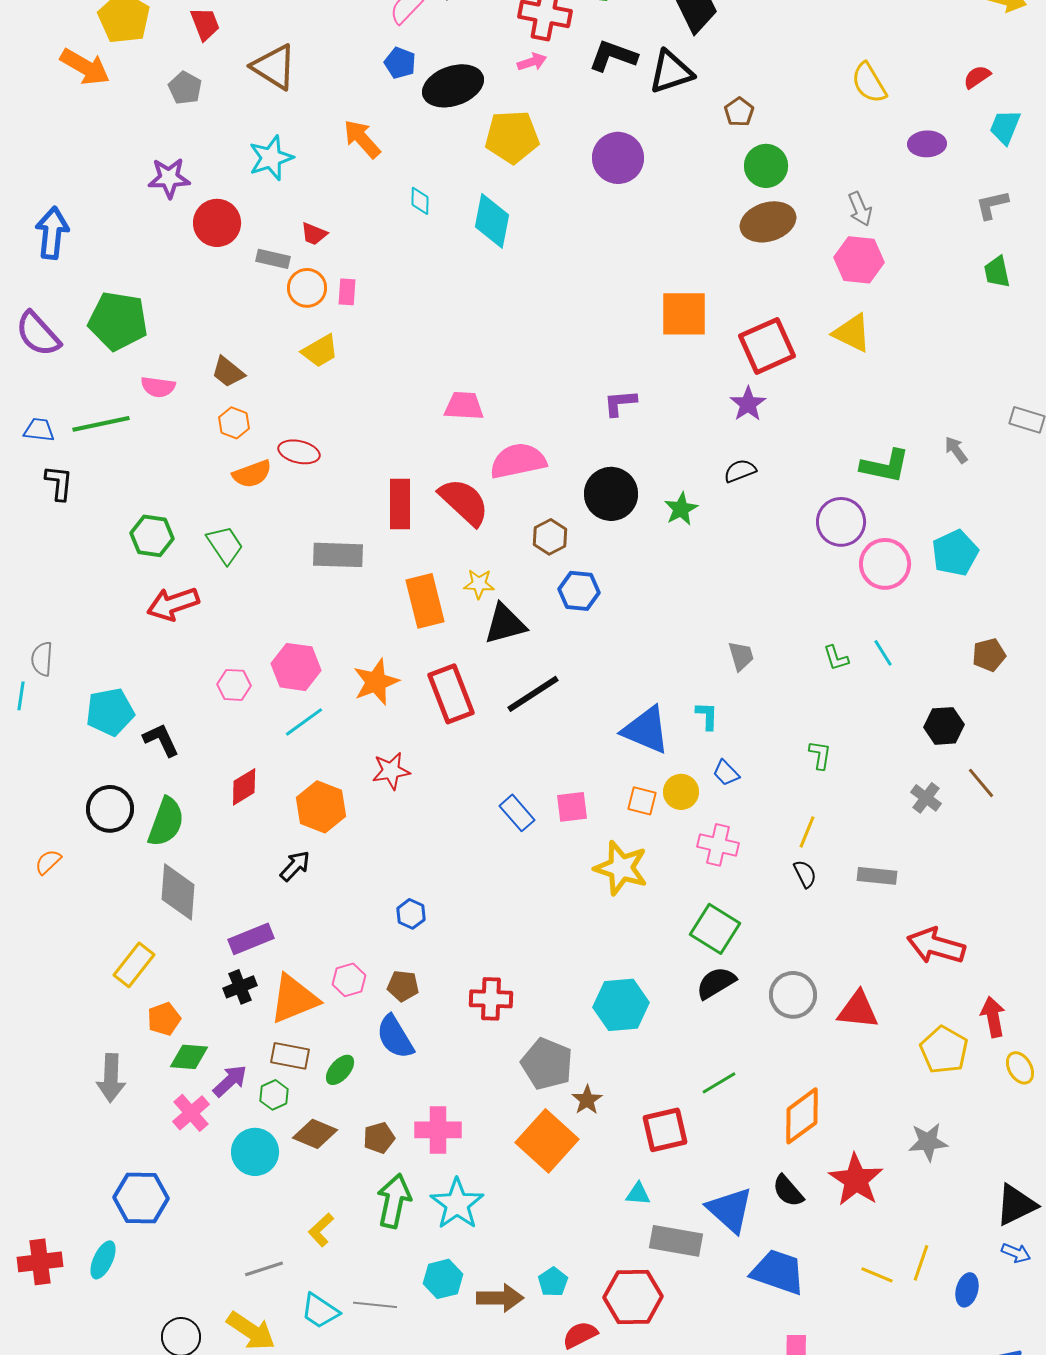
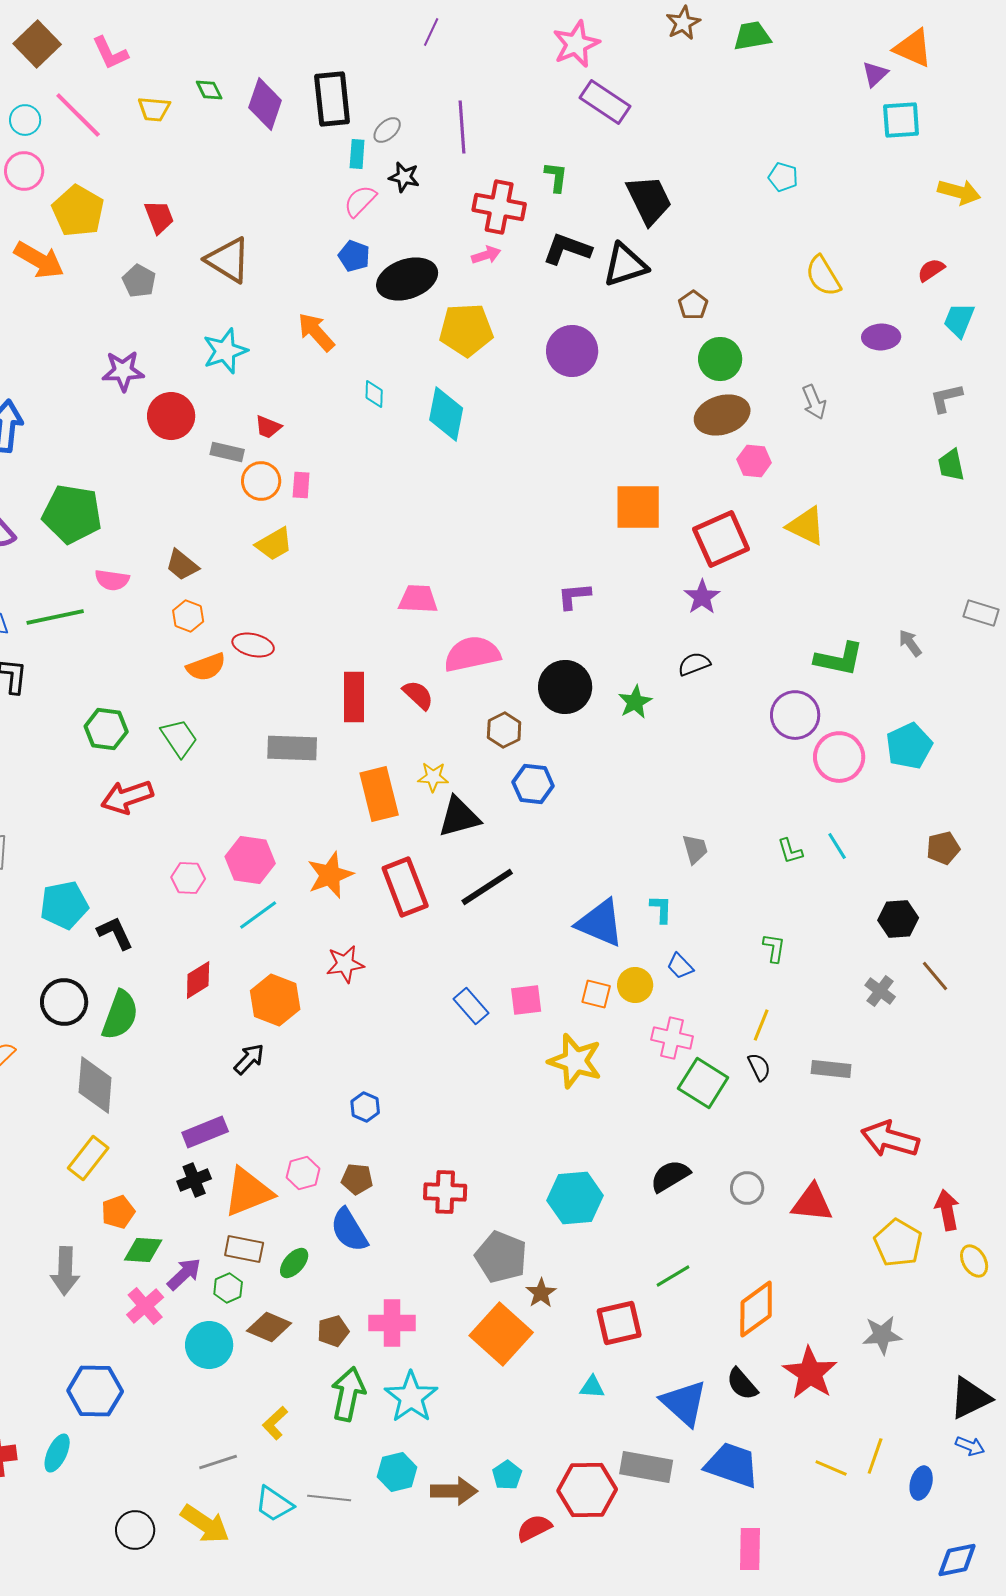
pink hexagon: (859, 260) -> (754, 461), moved, size x0.7
red semicircle: (464, 502) -> (418, 695), size x0.6
gray diamond: (178, 892) -> (95, 1085), moved
green square: (715, 929) -> (703, 1083), moved
gray circle: (793, 995) -> (747, 1188), size x0.7
gray rectangle: (676, 1241) -> (646, 1467), moved

